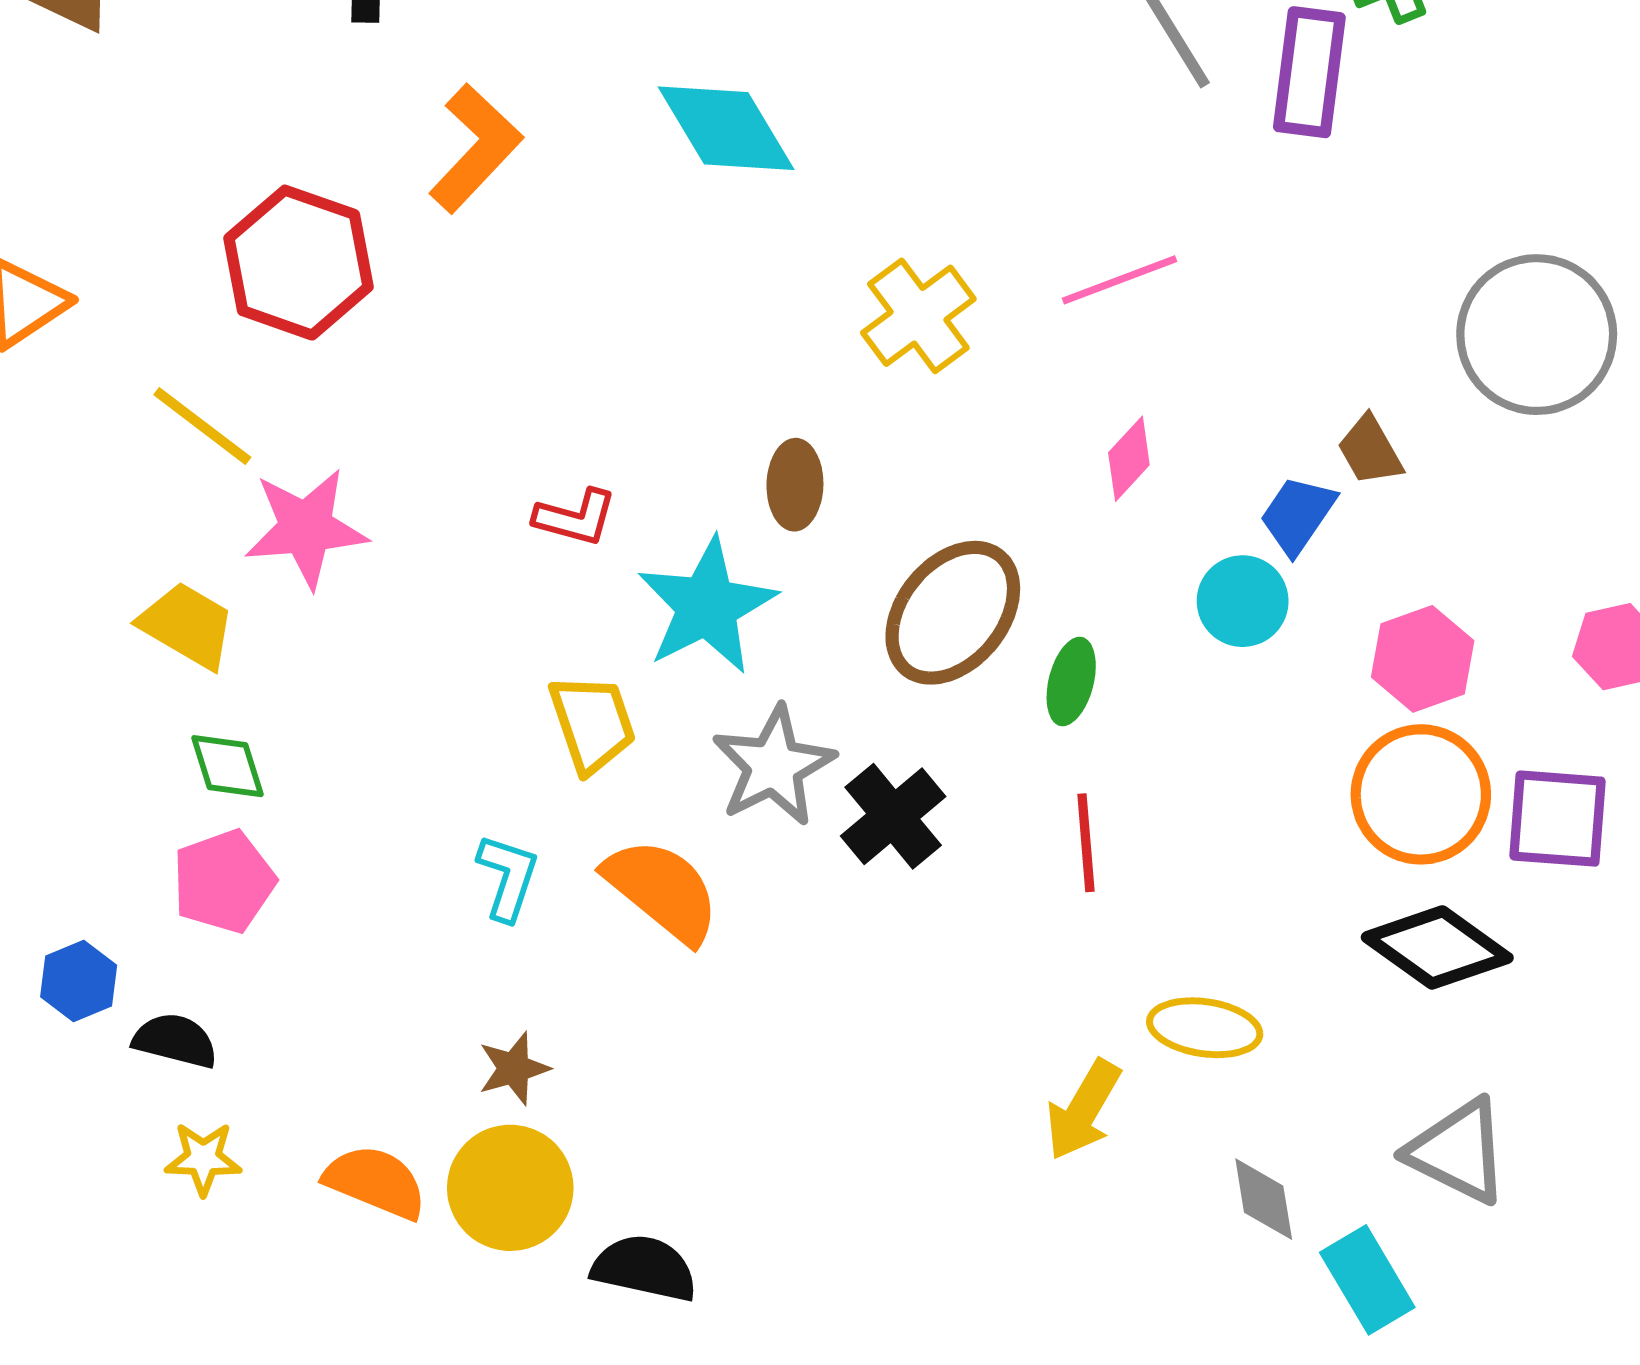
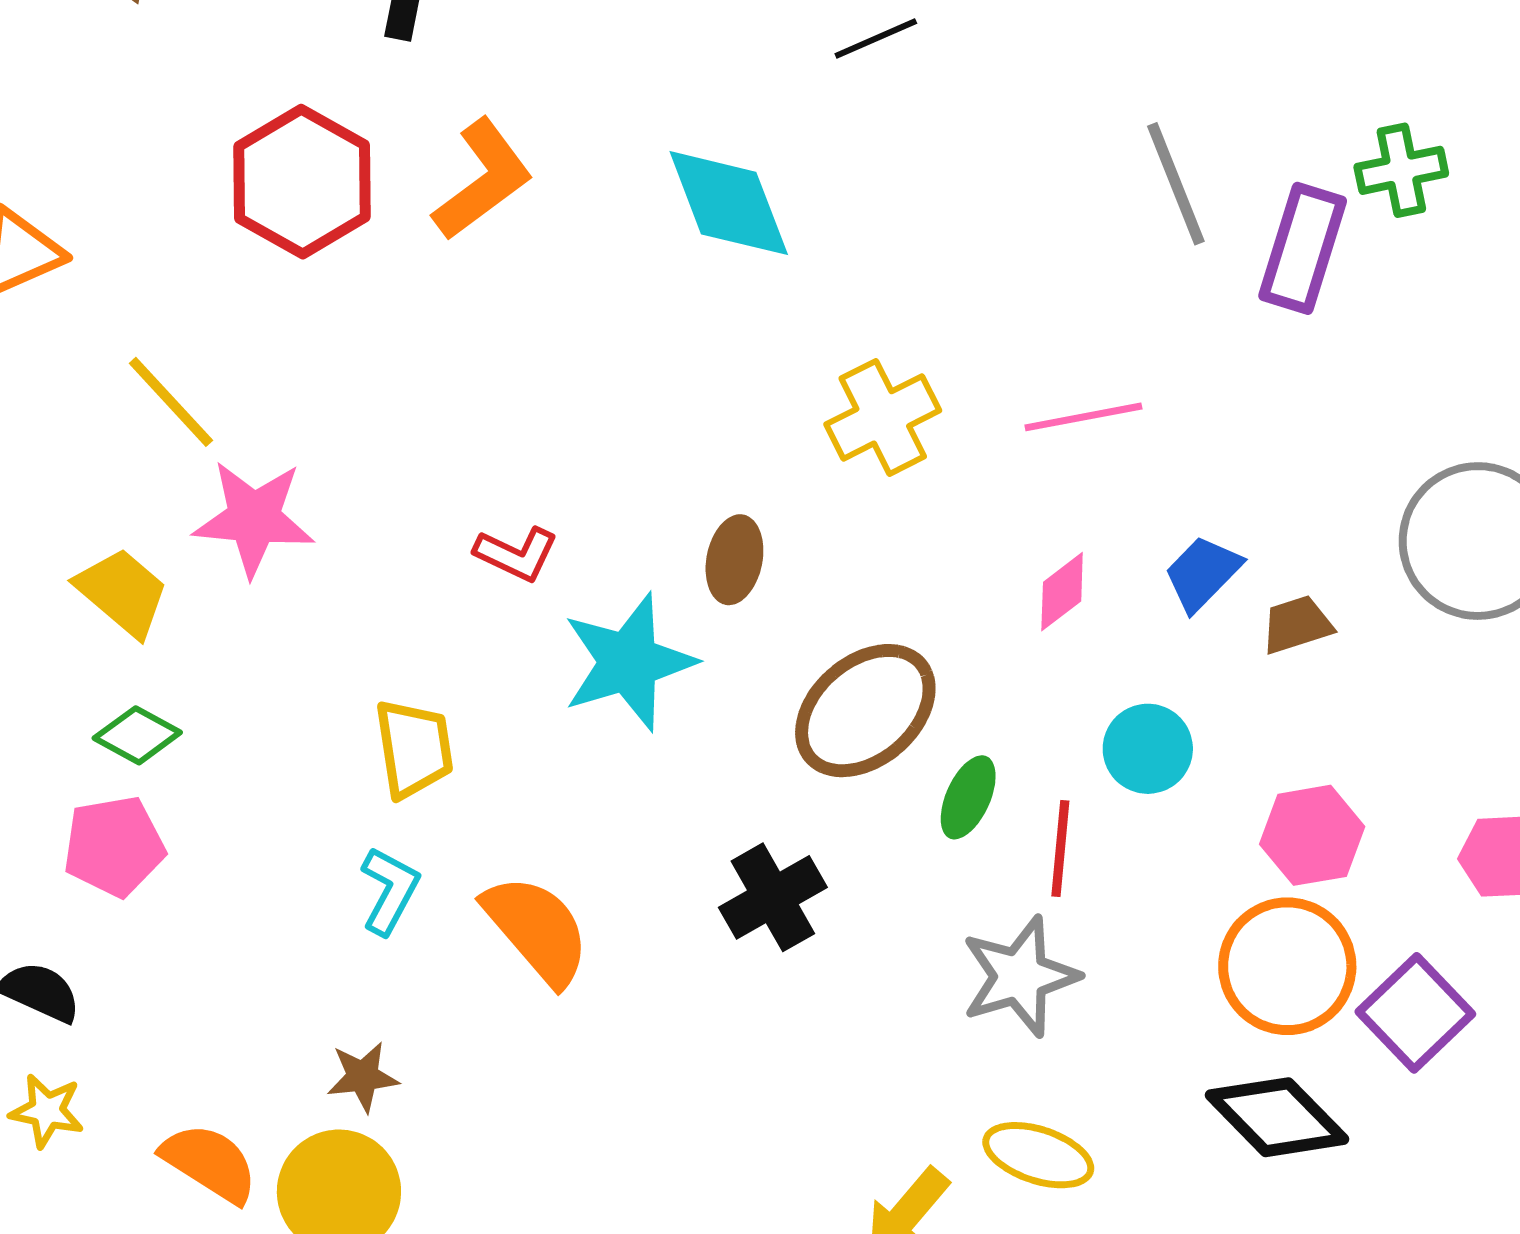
red hexagon: (298, 263) -> (302, 182), moved
brown trapezoid: (1370, 450) -> (1297, 625), turned 92
blue trapezoid: (1298, 515) -> (1203, 573), moved
yellow trapezoid: (592, 723) -> (414, 749), moved
green diamond: (227, 766) -> (137, 735), turned -54
gray star: (774, 766) -> (1020, 976), moved
purple square: (1557, 819) -> (1415, 1013), turned 32
red line: (1086, 843) -> (1060, 848), moved

